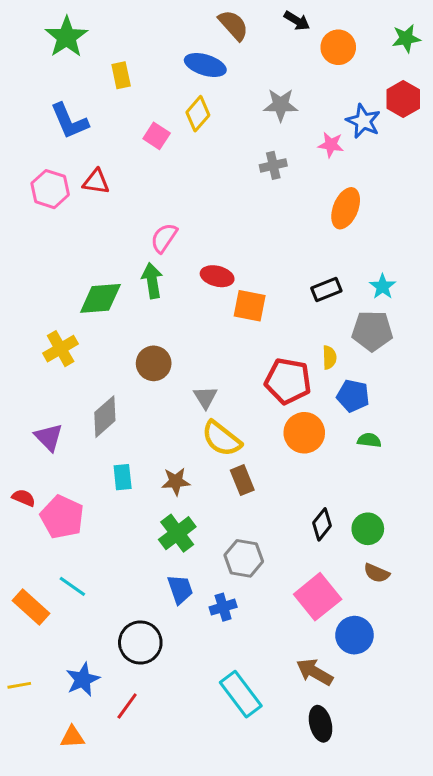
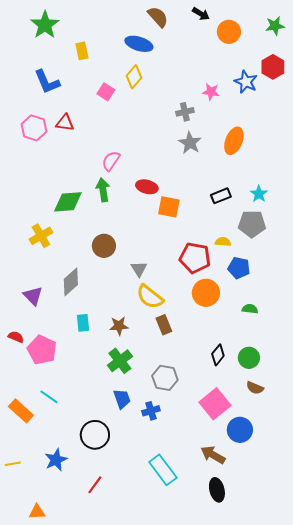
gray star: (281, 105) -> (190, 143), moved, turned 30
pink star: (331, 145) -> (211, 92), moved
yellow semicircle: (329, 357) -> (223, 242), turned -84
green semicircle: (369, 440) -> (250, 309), moved
red line: (127, 706) -> (95, 485), moved
orange triangle: (72, 737) -> (37, 512), moved

